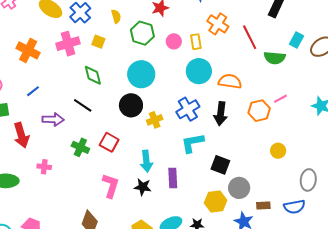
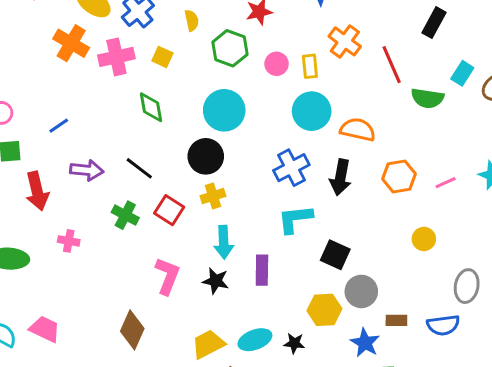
orange cross: (28, 50) -> (71, 43), moved
pink line: (280, 99) -> (446, 183), moved
black line: (83, 105) -> (139, 168), moved
yellow cross: (155, 120) -> (213, 196), moved

